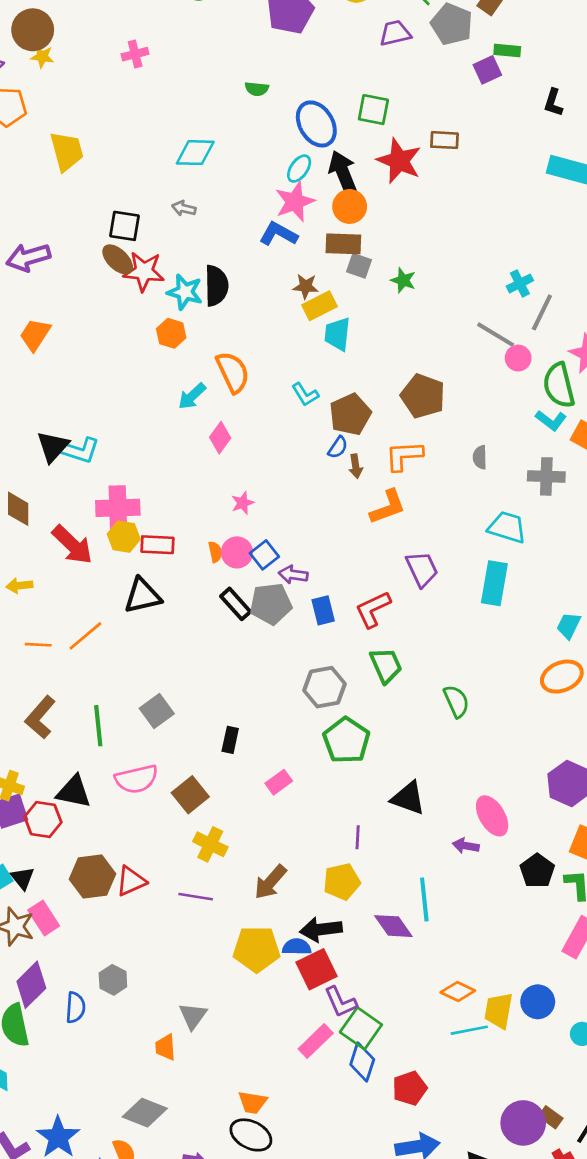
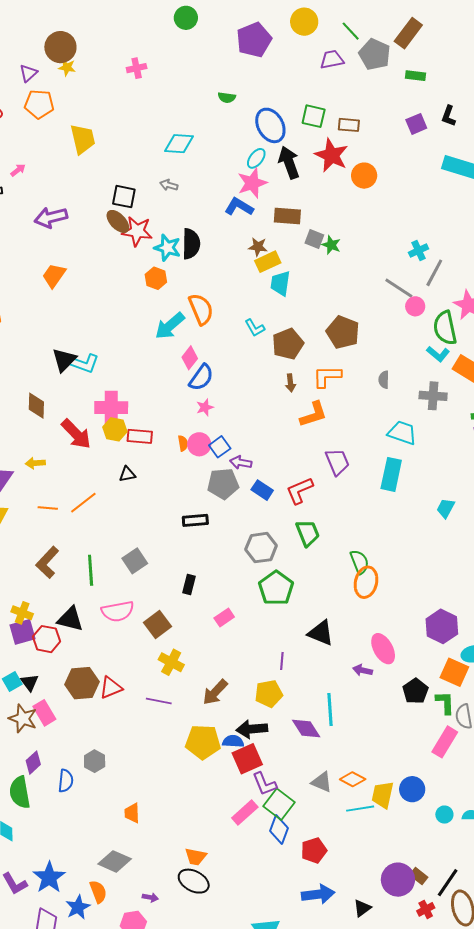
purple square: (487, 70) -> (416, 124), moved
brown rectangle: (444, 140) -> (349, 125), moved
orange circle: (350, 206) -> (364, 176), moved
gray square: (359, 266) -> (314, 239), moved
cyan arrow: (192, 396) -> (170, 326), size x1.4
blue semicircle: (338, 447) -> (201, 378), moved, size x1.6
black triangle: (143, 596) -> (127, 474), size x0.6
black rectangle: (236, 604) -> (195, 520), moved, turned -55
blue rectangle: (323, 610) -> (262, 490), turned -45
orange ellipse: (562, 677) -> (366, 582), moved, turned -56
purple diamond: (31, 985) -> (33, 763), size x0.7
gray triangle: (193, 1016) -> (322, 782), moved, turned -45

